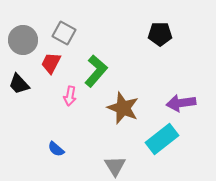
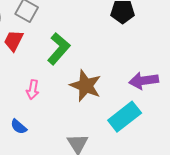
pink arrow: (70, 96) -> (33, 90), moved

